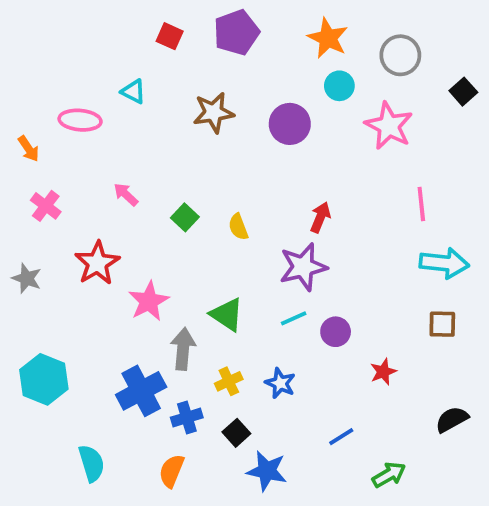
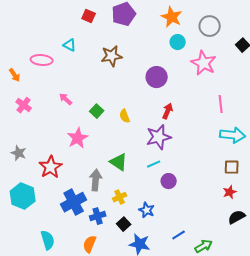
purple circle: (290, 124) -> (157, 77), moved
red star: (97, 263) -> (51, 167), moved
gray star: (27, 278) -> (19, 153), moved
pink star: (149, 301) -> (78, 138), moved
purple circle: (336, 332) -> (169, 181), moved
red star: (383, 372) -> (230, 192), moved
blue star: (280, 383) -> (147, 210), moved
blue line: (341, 437) -> (179, 235), moved

